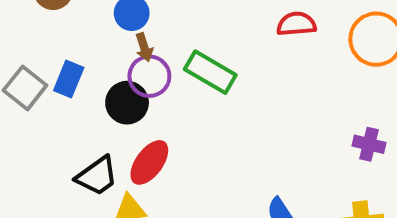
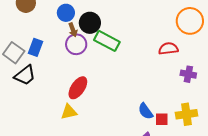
red semicircle: (296, 24) -> (168, 49), moved
black circle: (127, 103) -> (90, 23), moved
black trapezoid: (97, 176) -> (25, 75), moved

